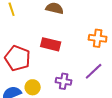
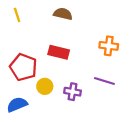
purple line: (94, 71) -> (104, 81), turned 60
yellow circle: (33, 87) -> (45, 86), moved

